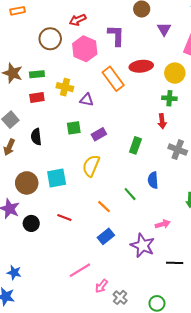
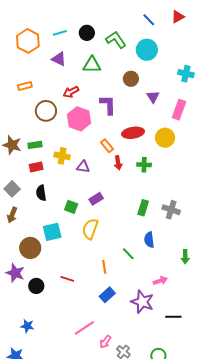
orange rectangle: (18, 11) -> (25, 86), moved
orange rectangle: (113, 79) -> (107, 146), size x0.6
green cross: (169, 98) -> (144, 165), moved
red arrow: (162, 121) -> (118, 163), moved
green square: (74, 128) -> (71, 207), moved, turned 32
black semicircle: (36, 137) -> (41, 193), moved
green rectangle: (135, 145) -> (143, 208), moved
cyan square: (57, 178) -> (52, 232), moved
orange line: (104, 207) -> (104, 267), turned 40
blue star: (14, 273) -> (27, 326), moved

